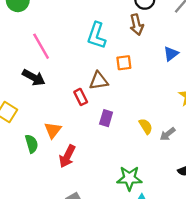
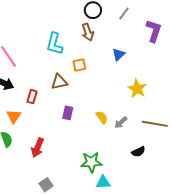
red rectangle: (81, 97) -> (32, 97), moved, turned 48
orange triangle: (53, 130) -> (14, 116), moved

